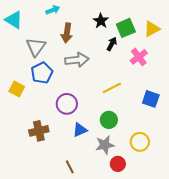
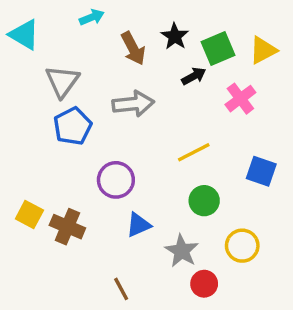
brown arrow: (67, 33) -> (133, 48), moved, turned -36
black arrow: (112, 44) -> (194, 76), turned 32
yellow square: (17, 89) -> (29, 215), moved
green circle: (109, 120) -> (204, 201), moved
brown cross: (39, 131) -> (67, 227), turned 36
gray star: (105, 145) -> (182, 251), turned -30

